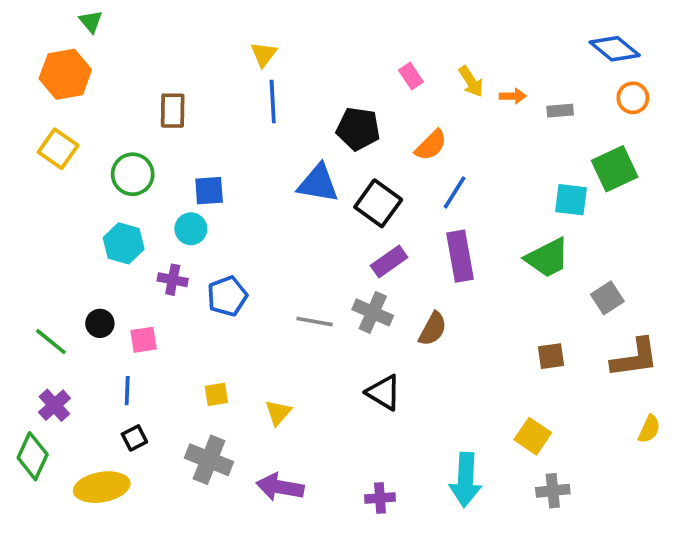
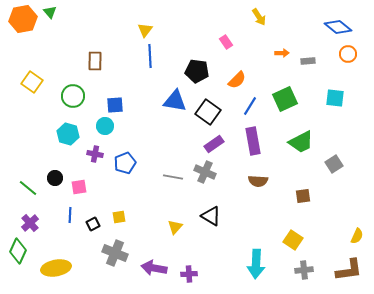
orange hexagon: (65, 74) -> (23, 19), moved
yellow arrow: (471, 81) -> (259, 17), moved
green square: (615, 169) -> (285, 99), moved
cyan square: (571, 200) -> (335, 98), moved
brown semicircle: (433, 329) -> (258, 181), moved, turned 66
brown L-shape: (635, 358) -> (349, 270), moved
yellow triangle: (278, 413) -> (175, 227), moved
black square: (134, 438) -> (93, 224), moved
purple cross: (380, 498) -> (189, 274), moved

